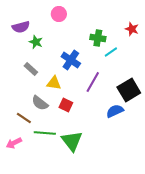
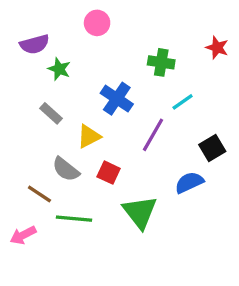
cyan line: (111, 52) -> (183, 102), moved
yellow triangle: (54, 83) -> (89, 136), turned -35
black square: (129, 90) -> (212, 148), size x0.7
green triangle: (72, 141) -> (140, 212), moved

